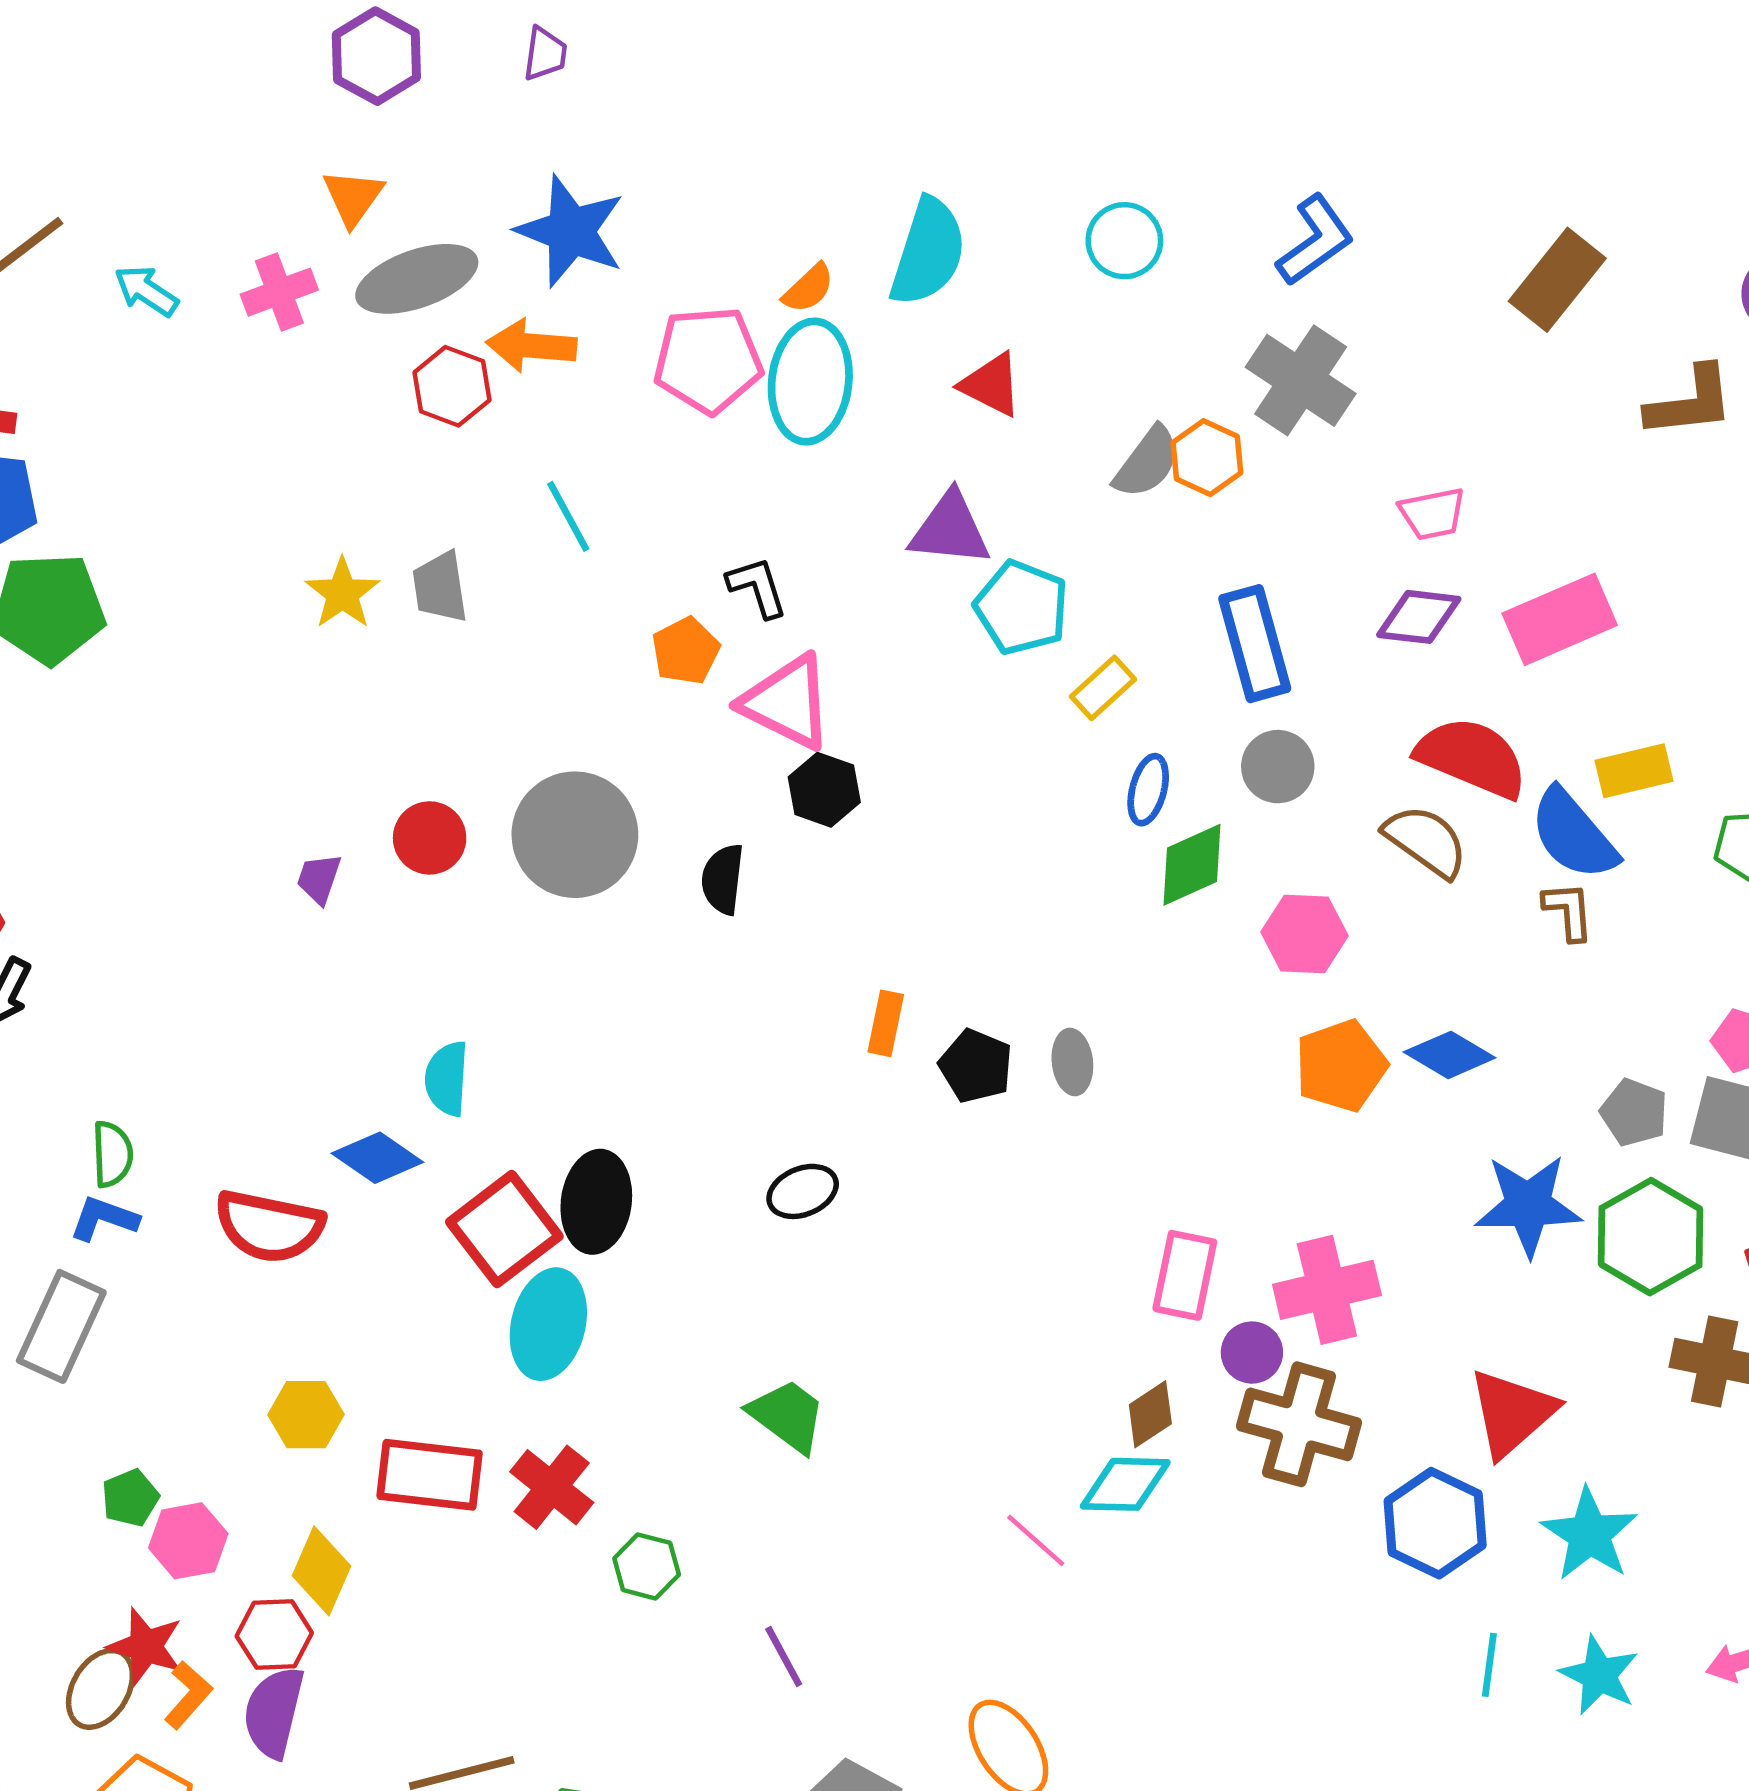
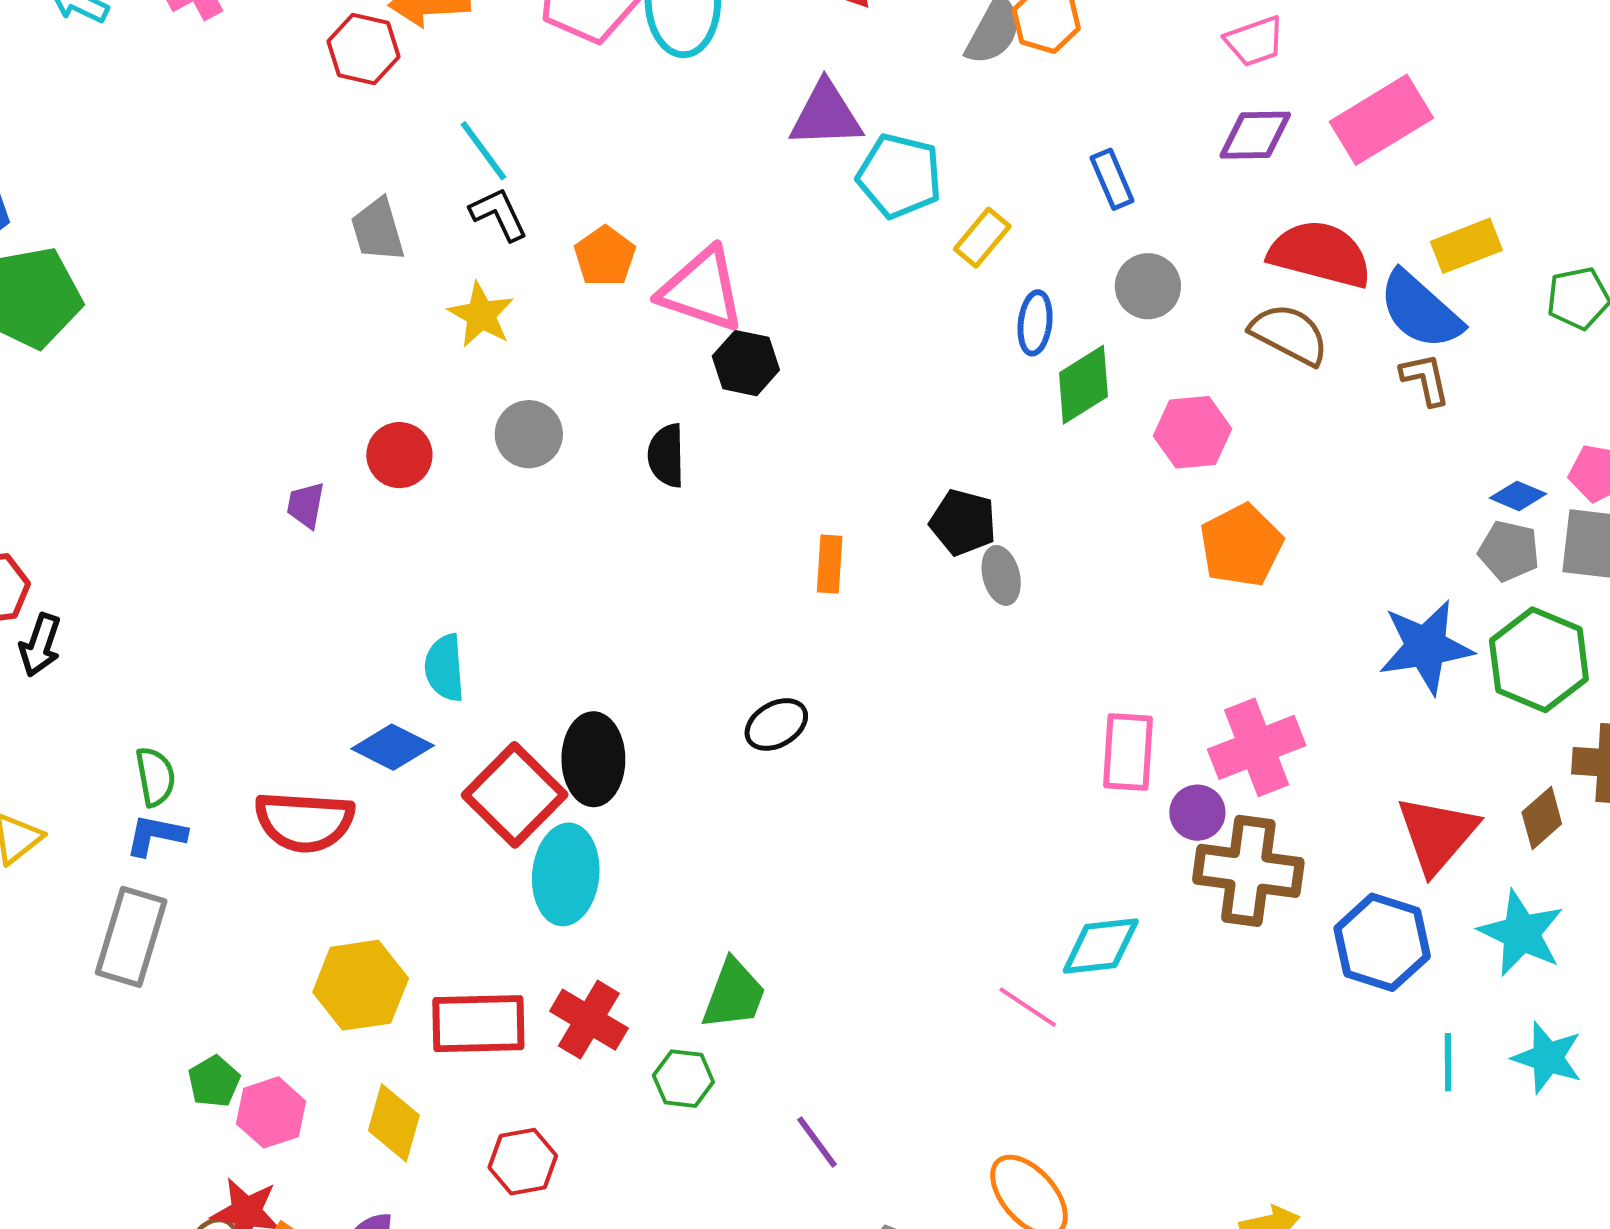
black L-shape: (757, 587) -> (499, 214), moved
yellow star: (342, 593) -> (481, 315), moved
blue rectangle: (1255, 644) -> (1112, 179), size x0.6
gray circle: (575, 835) -> (529, 434), size x0.6
blue diamond: (1450, 1055) -> (1518, 496), moved, size x0.7
black pentagon: (976, 1066) -> (963, 522), moved
brown diamond: (1150, 1414) -> (1542, 818), moved
yellow hexagon: (306, 1415) -> (361, 985), size x1.4
green trapezoid: (788, 1416) -> (734, 994), moved, turned 82
red hexagon: (274, 1634) -> (523, 1162), moved

